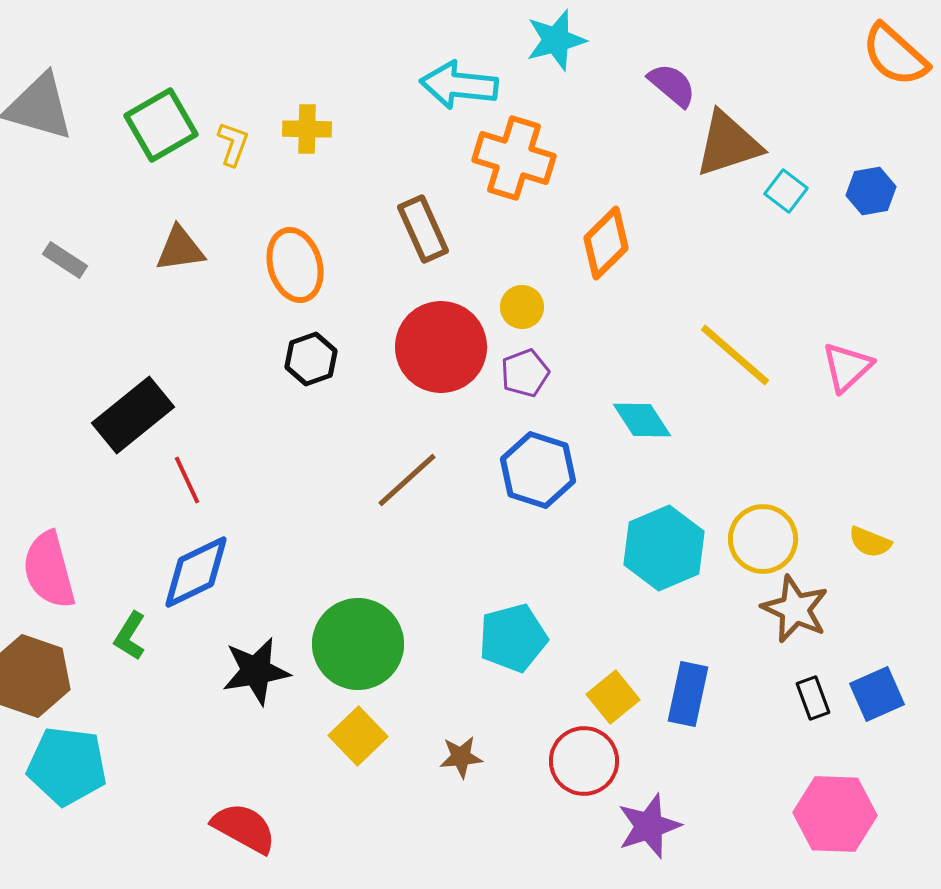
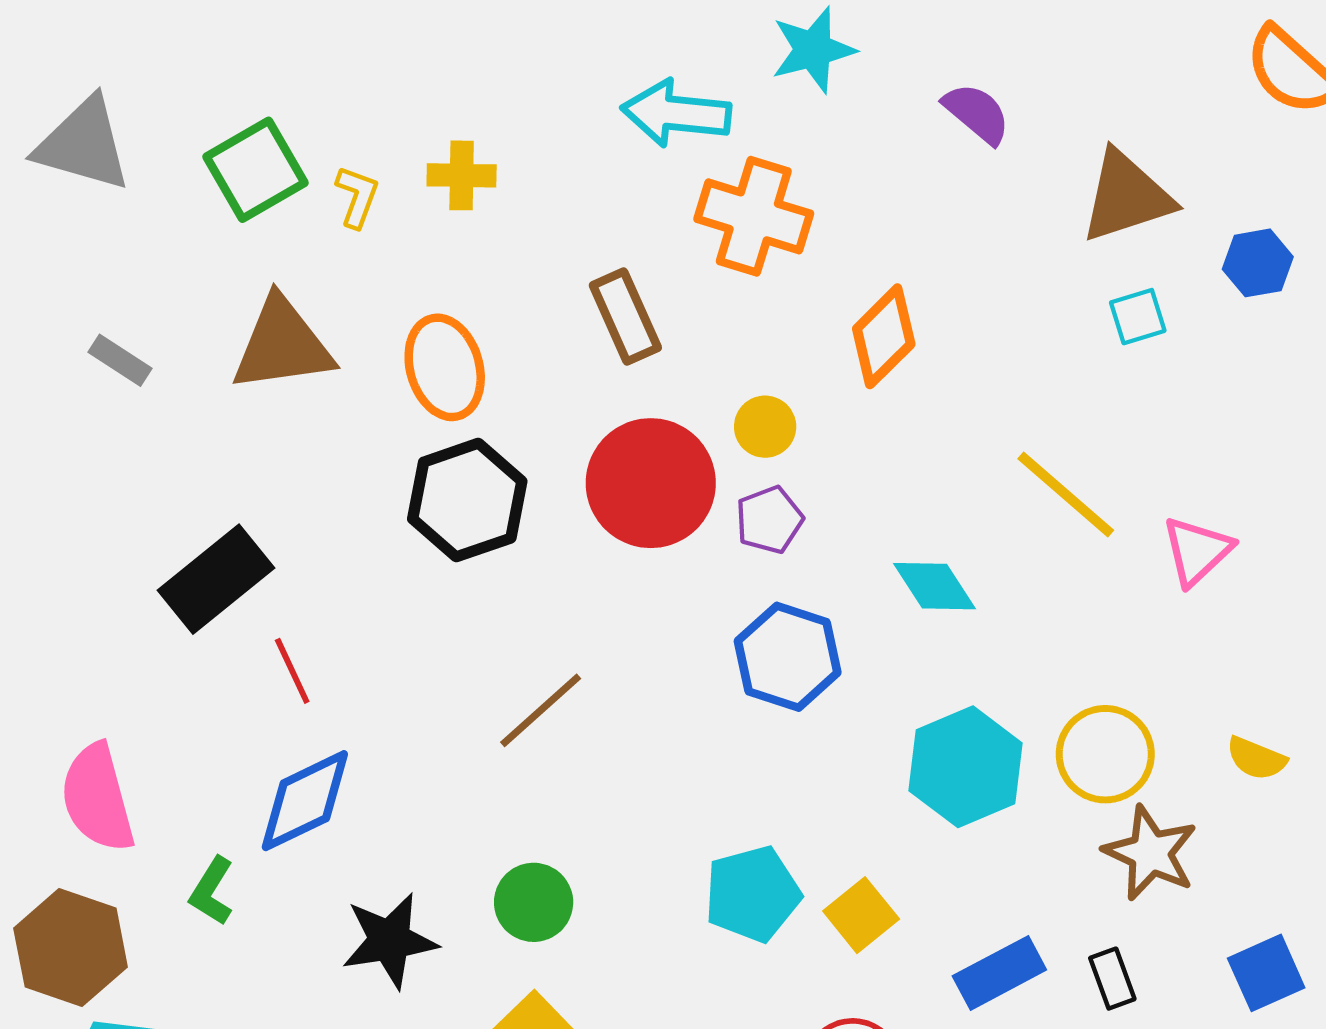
brown triangle: (728, 144) -> (1126, 197), moved
cyan square: (786, 191) -> (1138, 317), moved, turned 36
brown triangle: (180, 249) -> (282, 345), size x1.5
black hexagon: (311, 359) -> (467, 500), size x1.6
pink triangle: (847, 367) -> (1197, 551), moved
brown line: (407, 480) -> (541, 710), moved
green circle: (358, 644) -> (534, 902), size x0.6
blue rectangle: (688, 694) -> (999, 973), turned 50
yellow square: (613, 697) -> (861, 915), moved
black rectangle: (813, 698) -> (1112, 979), moved

